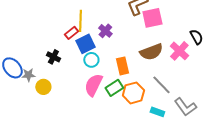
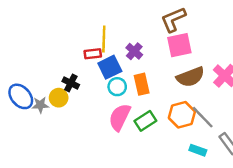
pink square: (152, 18) -> (179, 45), moved
red rectangle: (71, 33) -> (93, 54), turned 32
orange rectangle: (122, 66) -> (142, 84), moved
yellow circle: (43, 87) -> (59, 98), moved
orange hexagon: (133, 93) -> (182, 115), moved

